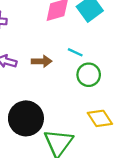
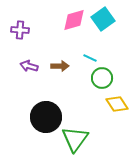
yellow diamond: (100, 118) -> (117, 104), moved

